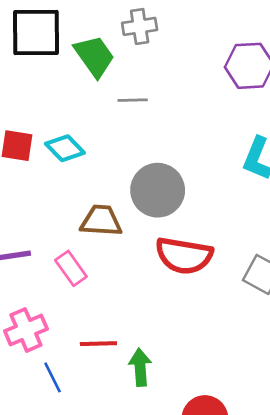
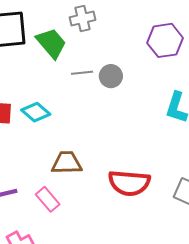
gray circle: (158, 190) -> (111, 76), moved, size x0.6

